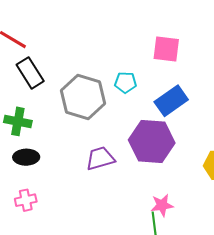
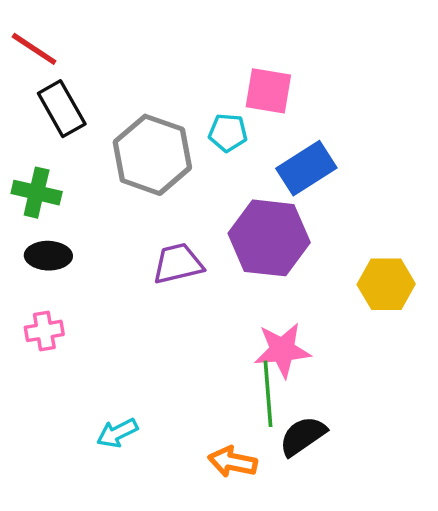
pink square: (166, 49) -> (268, 91), moved
pink star: (162, 205) -> (282, 350), size x1.4

